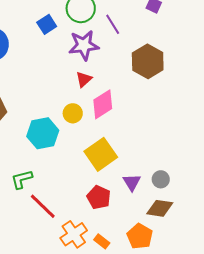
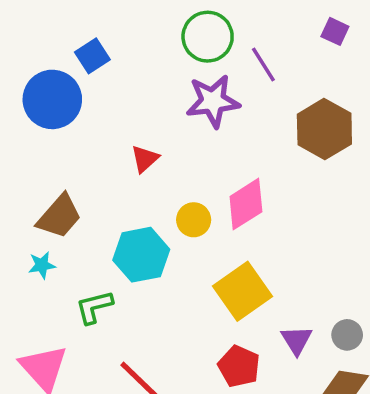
blue square: (47, 24) -> (92, 56), moved
red triangle: (84, 79) -> (145, 159), moved
green L-shape: (22, 179) -> (94, 307), moved

